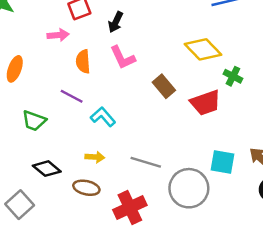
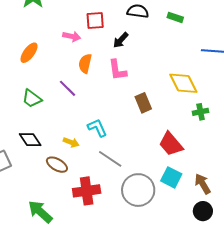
green cross: (233, 76) -> (201, 112), turned 35
red trapezoid: (206, 103) -> (171, 144), moved, turned 52
cyan L-shape: (103, 117) -> (97, 128), moved

